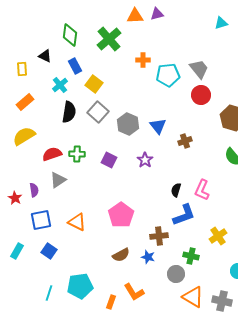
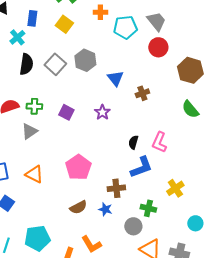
blue rectangle: (75, 66) -> (32, 18), turned 35
yellow square: (94, 84) -> (64, 24), moved
gray hexagon: (128, 124) -> (85, 60), moved
gray triangle: (58, 180) -> (29, 131), moved

